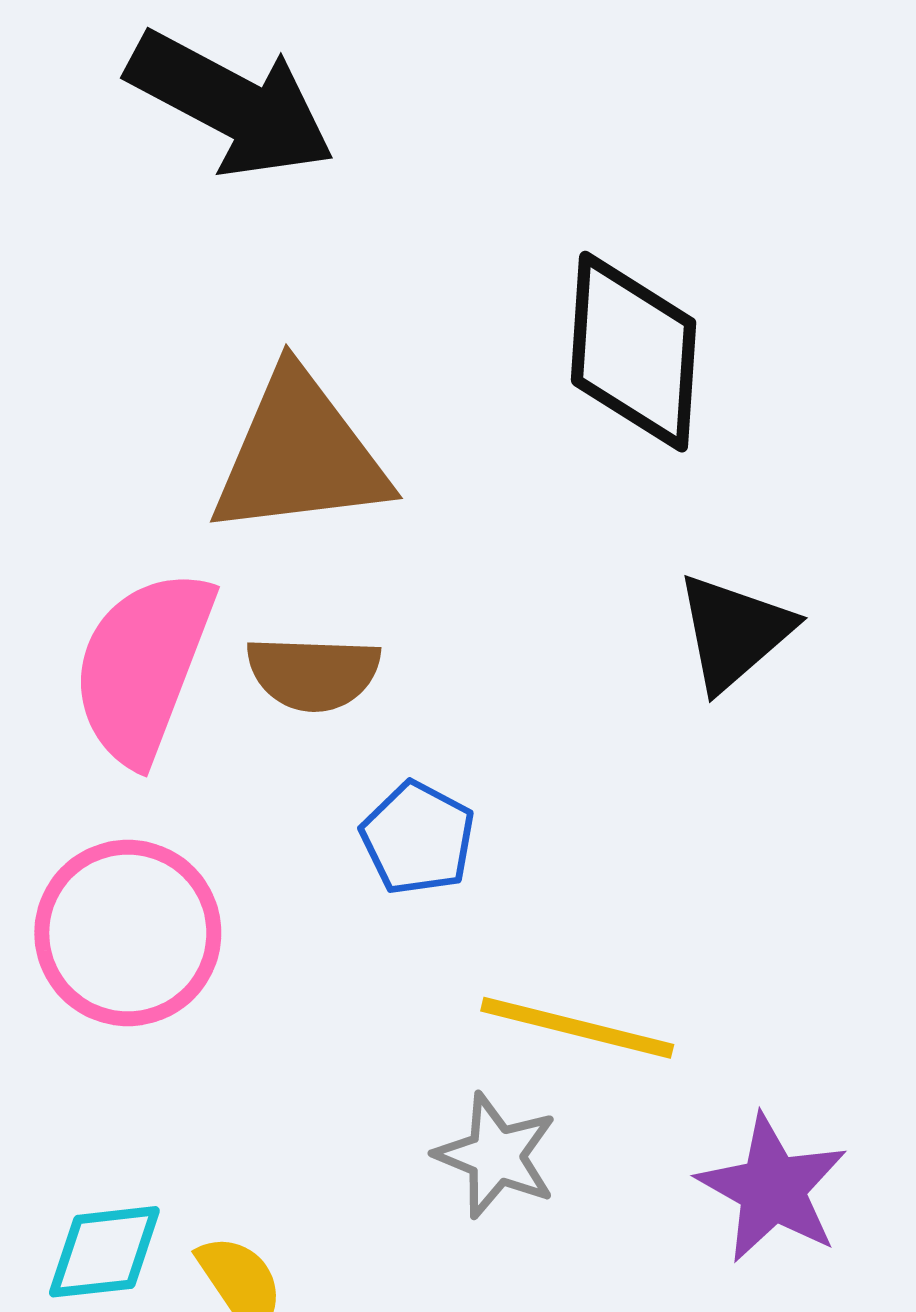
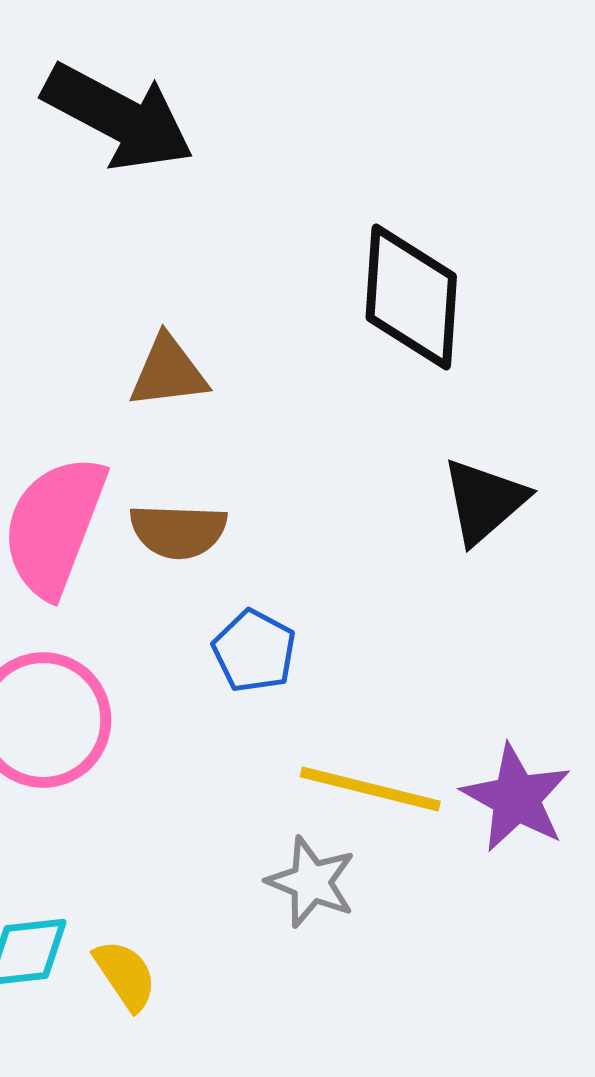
brown triangle: (300, 455) -> (168, 372), size x0.6
purple star: (772, 1189) -> (516, 798), moved

